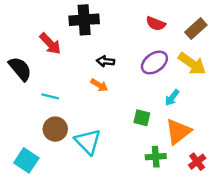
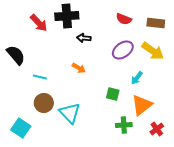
brown rectangle: (196, 29) -> (156, 23), turned 48
red arrow: (50, 44) -> (39, 23), moved
black arrow: (105, 61) -> (84, 38), moved

